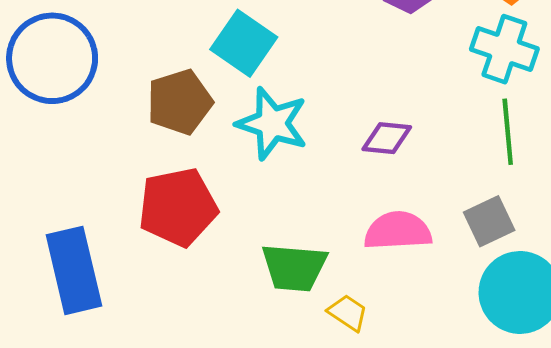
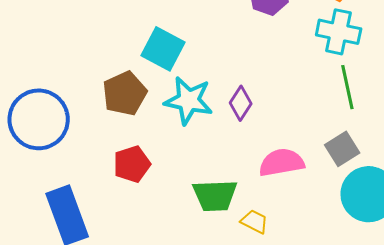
blue circle: (52, 58) -> (39, 119), moved
purple diamond: (387, 138) -> (241, 103), moved, turned -56
red pentagon: (178, 207) -> (132, 164), size x0.7

